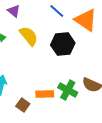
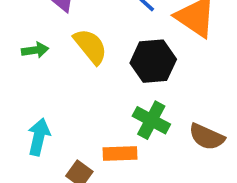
green cross: (68, 90) -> (151, 120), moved

